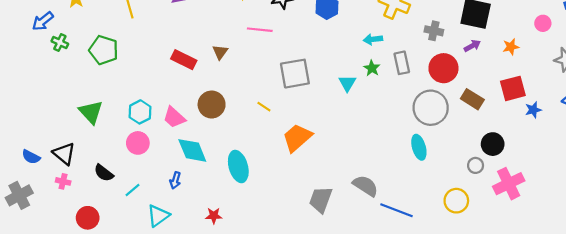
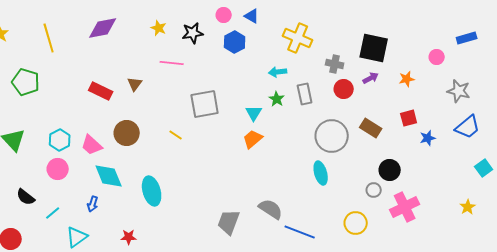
red circle: (443, 68) -> (344, 89), moved, size x0.7
red square: (513, 88) -> (409, 118), size x0.7
orange trapezoid: (297, 138) -> (253, 139), moved, size x0.7

